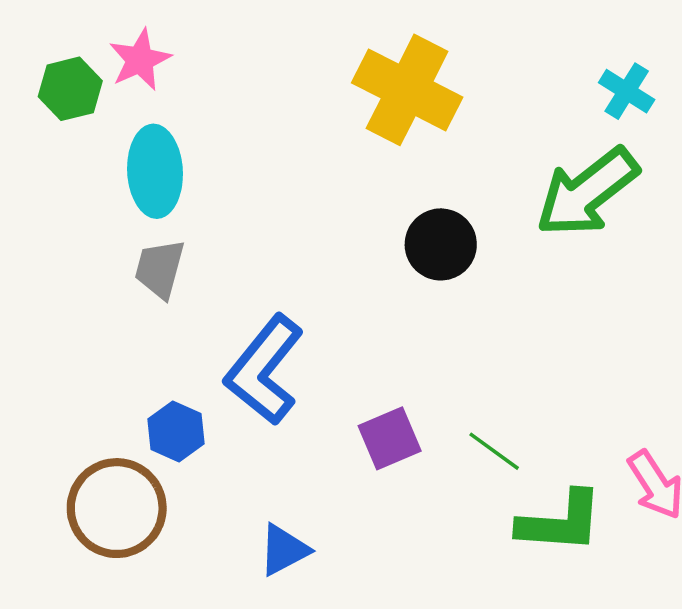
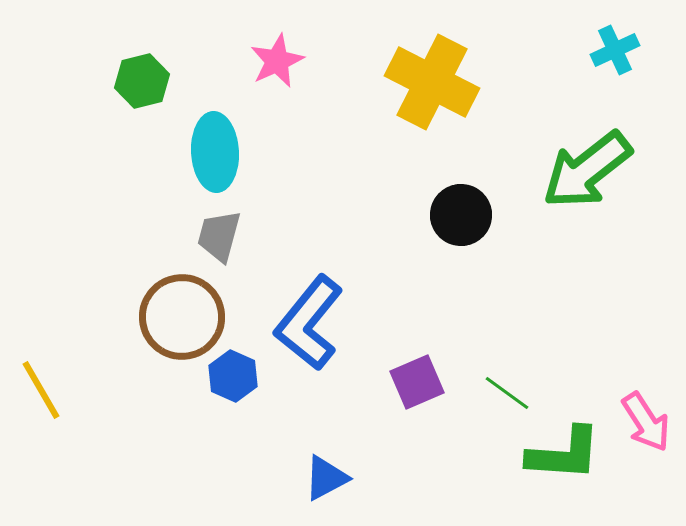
pink star: (140, 60) -> (277, 61), moved
cyan cross: (627, 91) -> (615, 50), moved, turned 33
brown circle: (117, 508) -> (182, 317), moved

